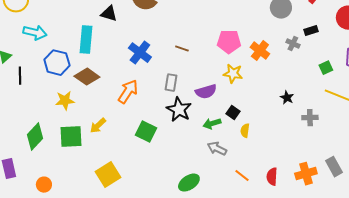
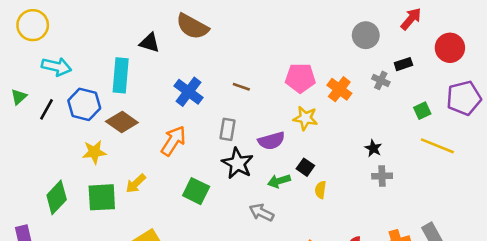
black line: (20, 76) -> (46, 109), moved, turned 30
gray cross: (310, 118) -> (382, 176), moved
gray arrow: (217, 149) -> (261, 212), moved

